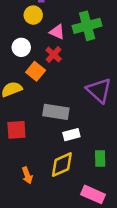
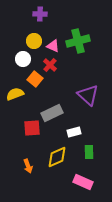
yellow circle: (33, 15) -> (34, 41), moved
gray rectangle: (56, 112) -> (52, 113), turned -35
red square: (16, 130) -> (32, 128), moved
white rectangle: (71, 135) -> (74, 132), moved

